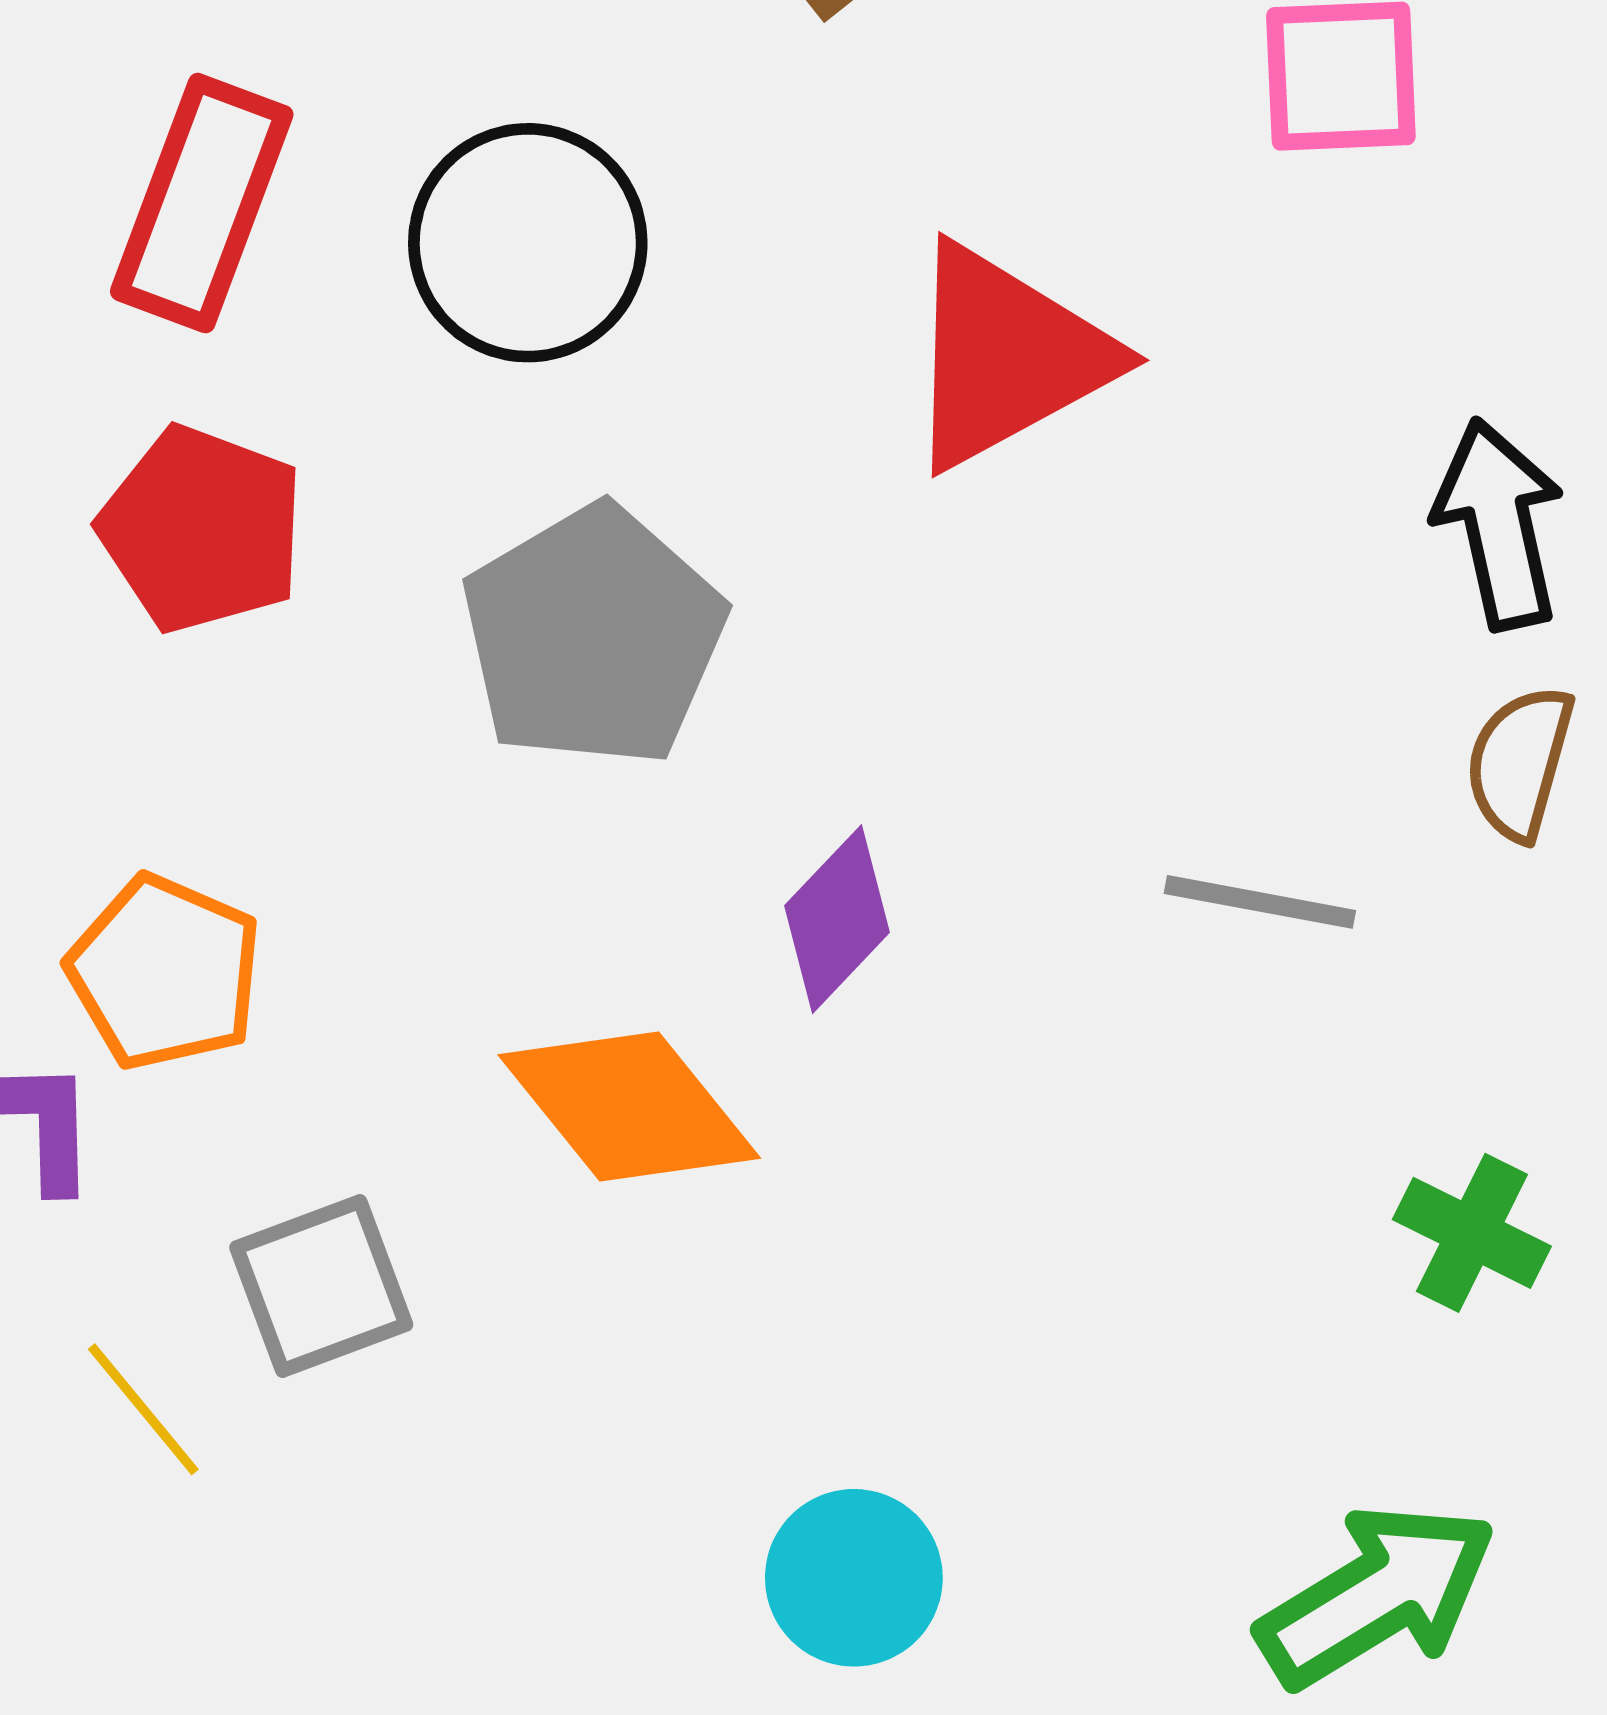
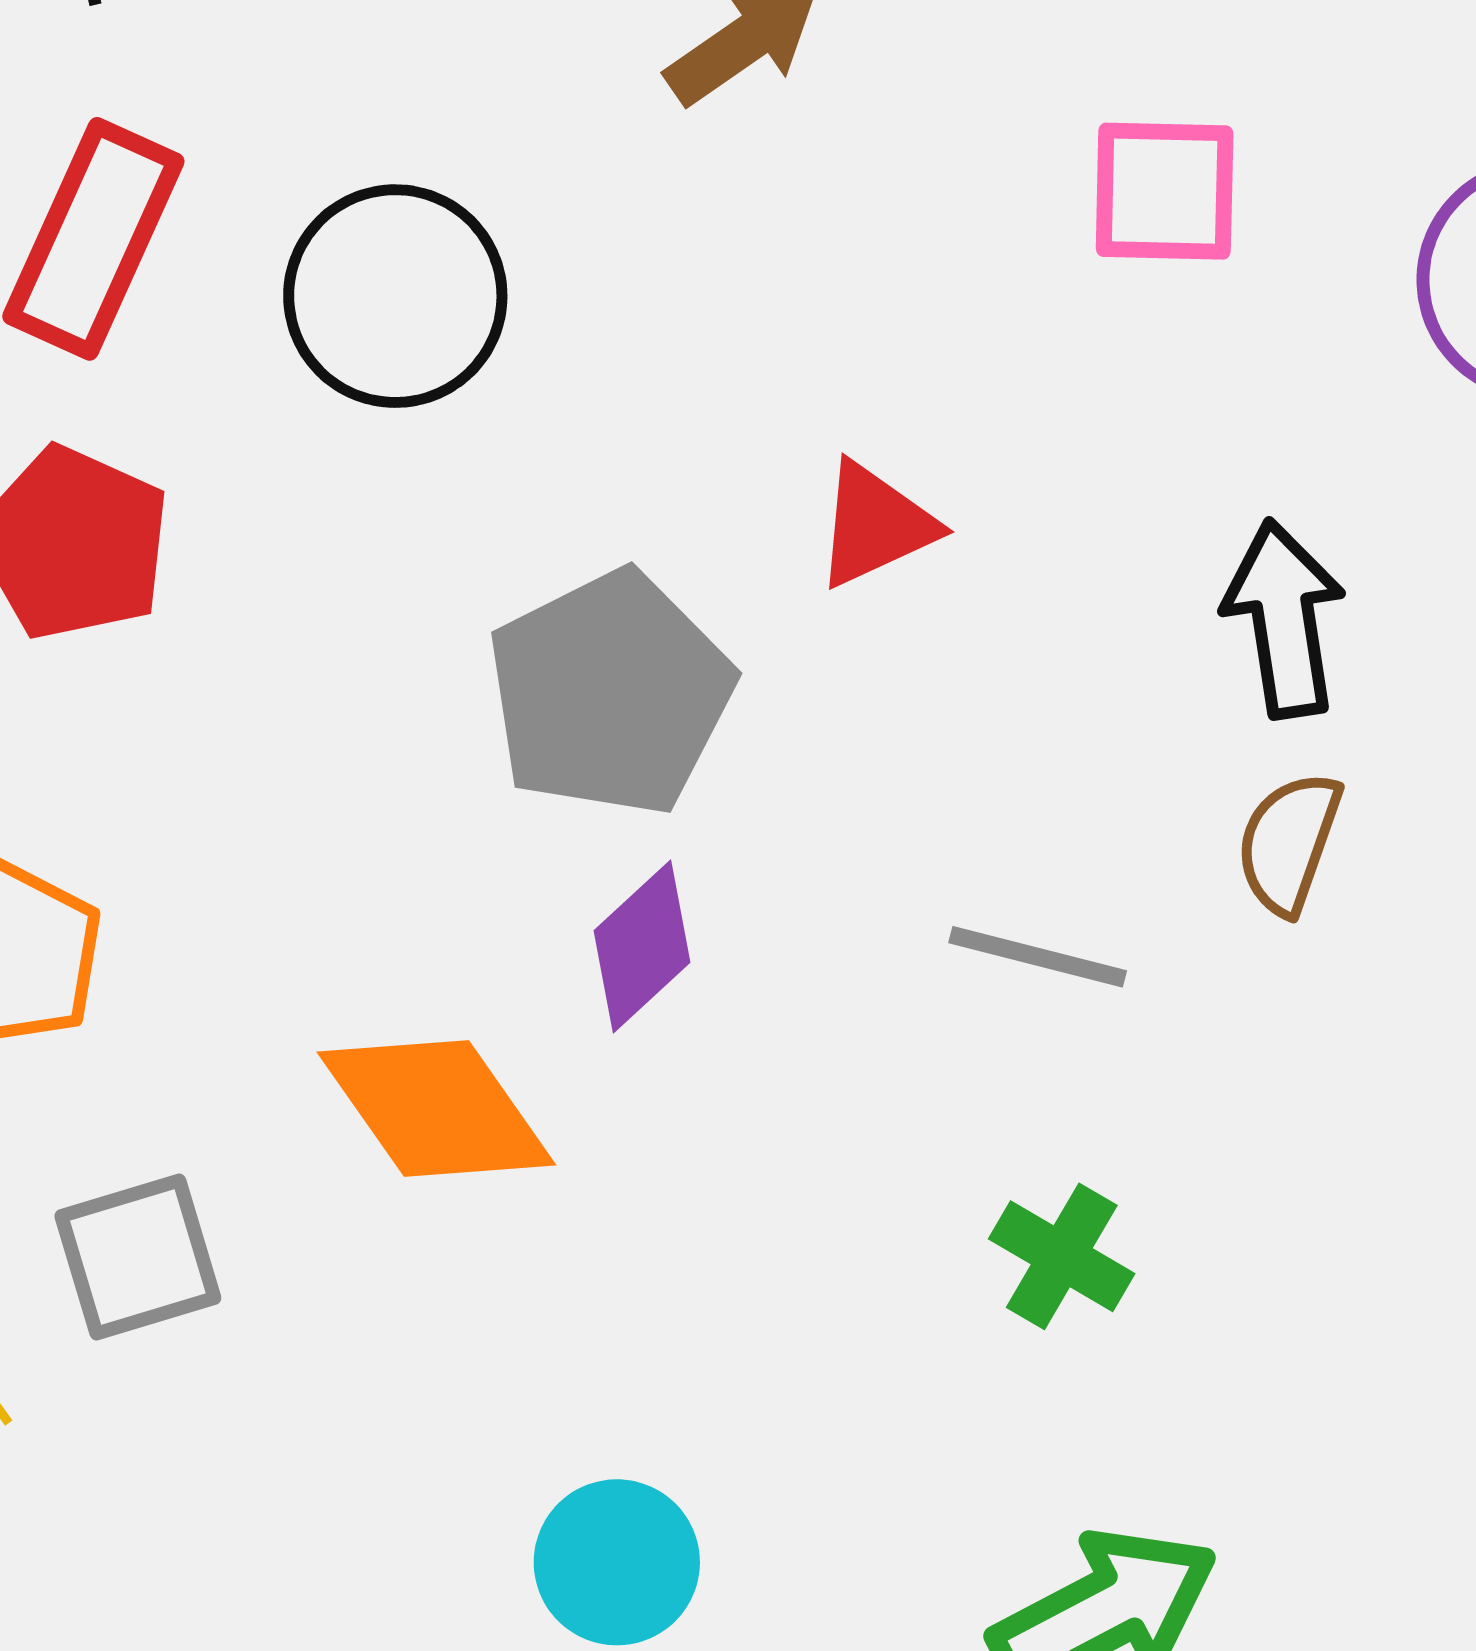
red triangle: (1007, 357) -> (875, 525), moved, size x0.6
gray pentagon: (593, 636) -> (610, 693), moved
green cross: (1472, 1233) -> (1062, 1256), moved

